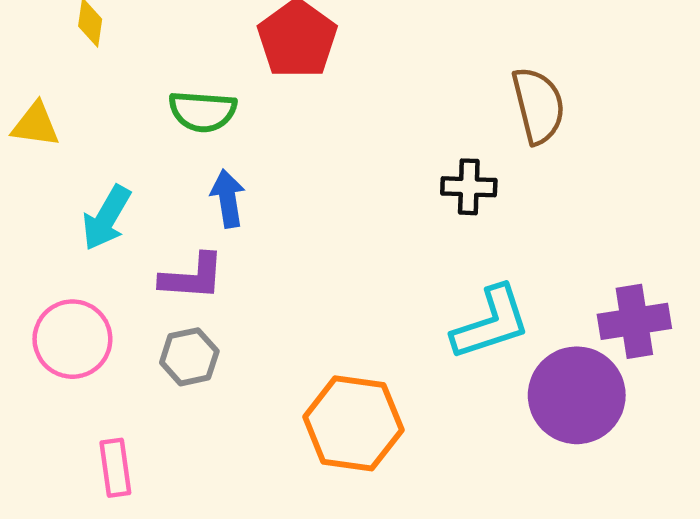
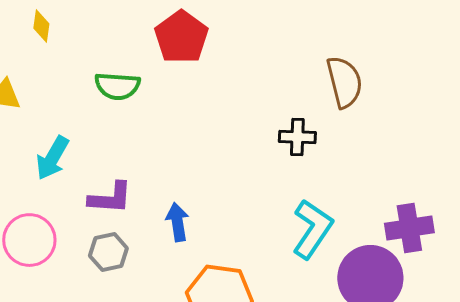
blue arrow: (228, 199) -> (177, 222), moved
cyan L-shape: (491, 323) -> (312, 229), turned -38

